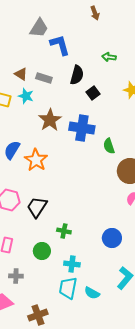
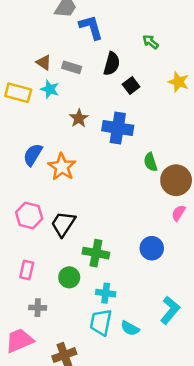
green arrow: (109, 57) -> (151, 42), turned 32
brown star: (50, 120) -> (79, 118), size x0.7
green semicircle: (109, 146) -> (151, 162), moved
green cross: (64, 231) -> (96, 253), size x1.5
blue circle: (112, 238) -> (152, 248), moved

